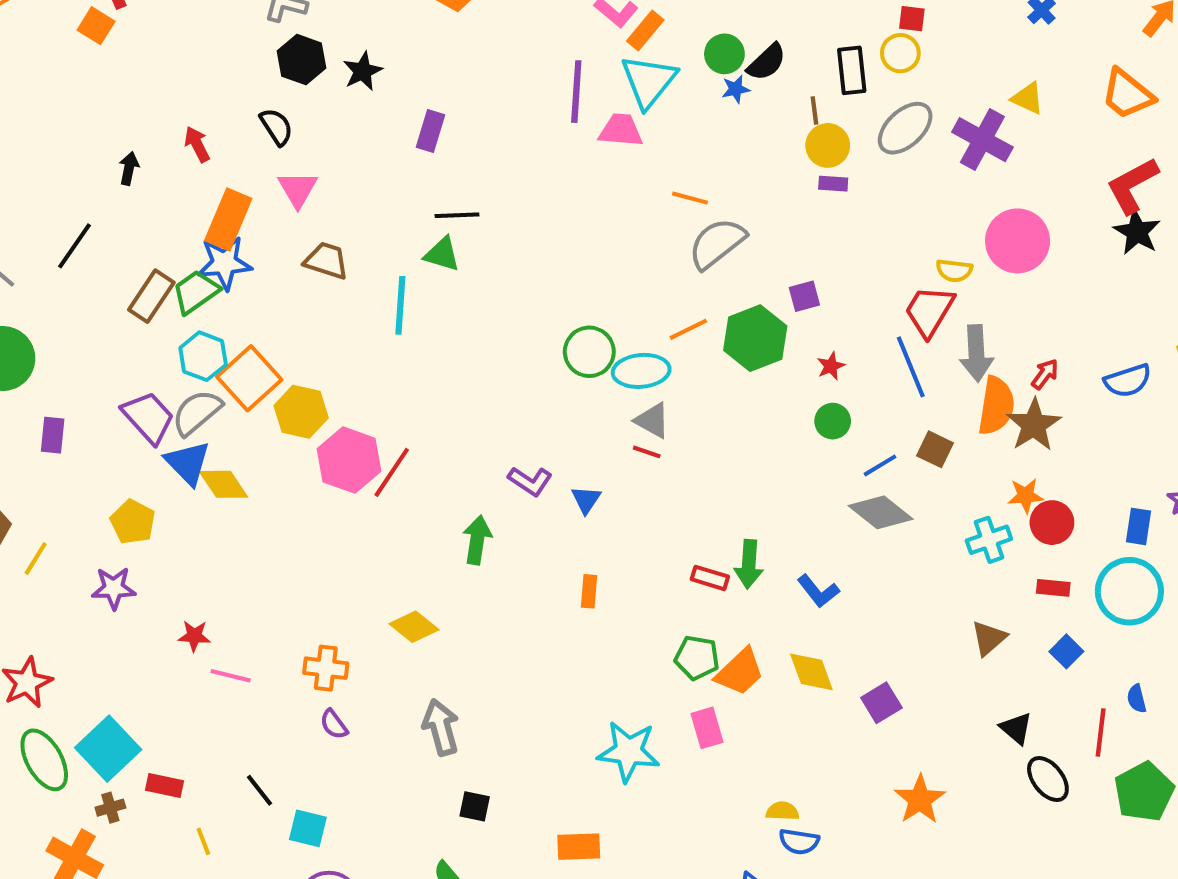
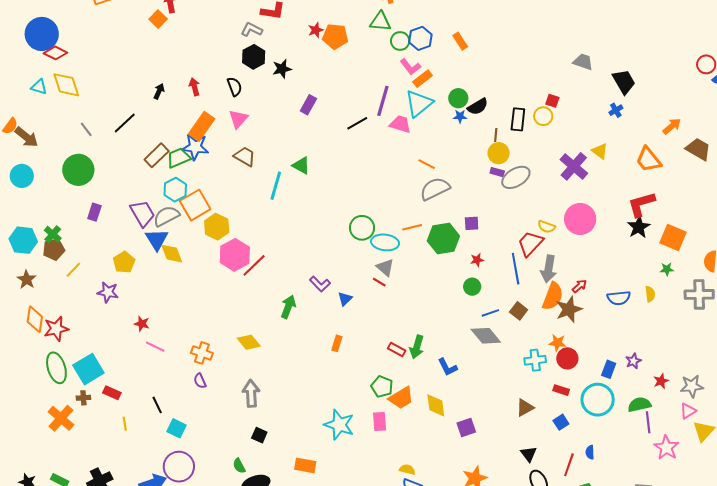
gray ellipse: (905, 128) -> (516, 177), moved
black line: (457, 215) -> (357, 123), moved, turned -40

